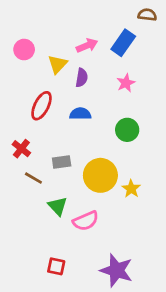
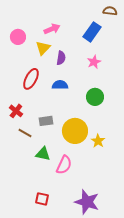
pink arrow: (87, 46) -> (52, 29), moved
green triangle: (58, 206) -> (43, 154), turned -35
pink semicircle: (86, 221) -> (64, 165), turned -42

